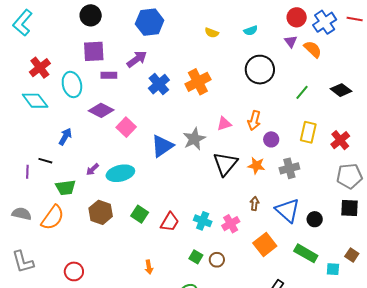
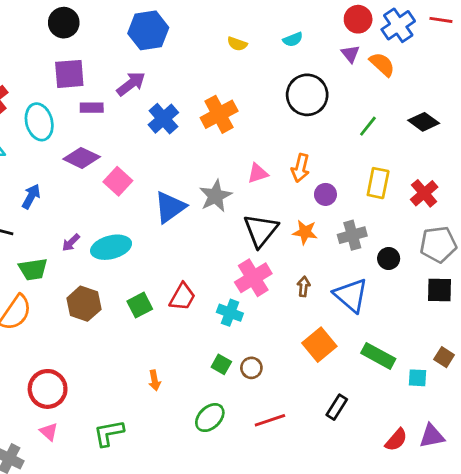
green square: (140, 214) -> (140, 305), turned 30
black circle: (315, 219) -> (389, 259), moved
red trapezoid: (170, 222) -> (182, 297), moved
pink cross: (231, 224) -> (253, 278), moved, size x1.4
red circle: (74, 271) -> (48, 389), size x1.4

